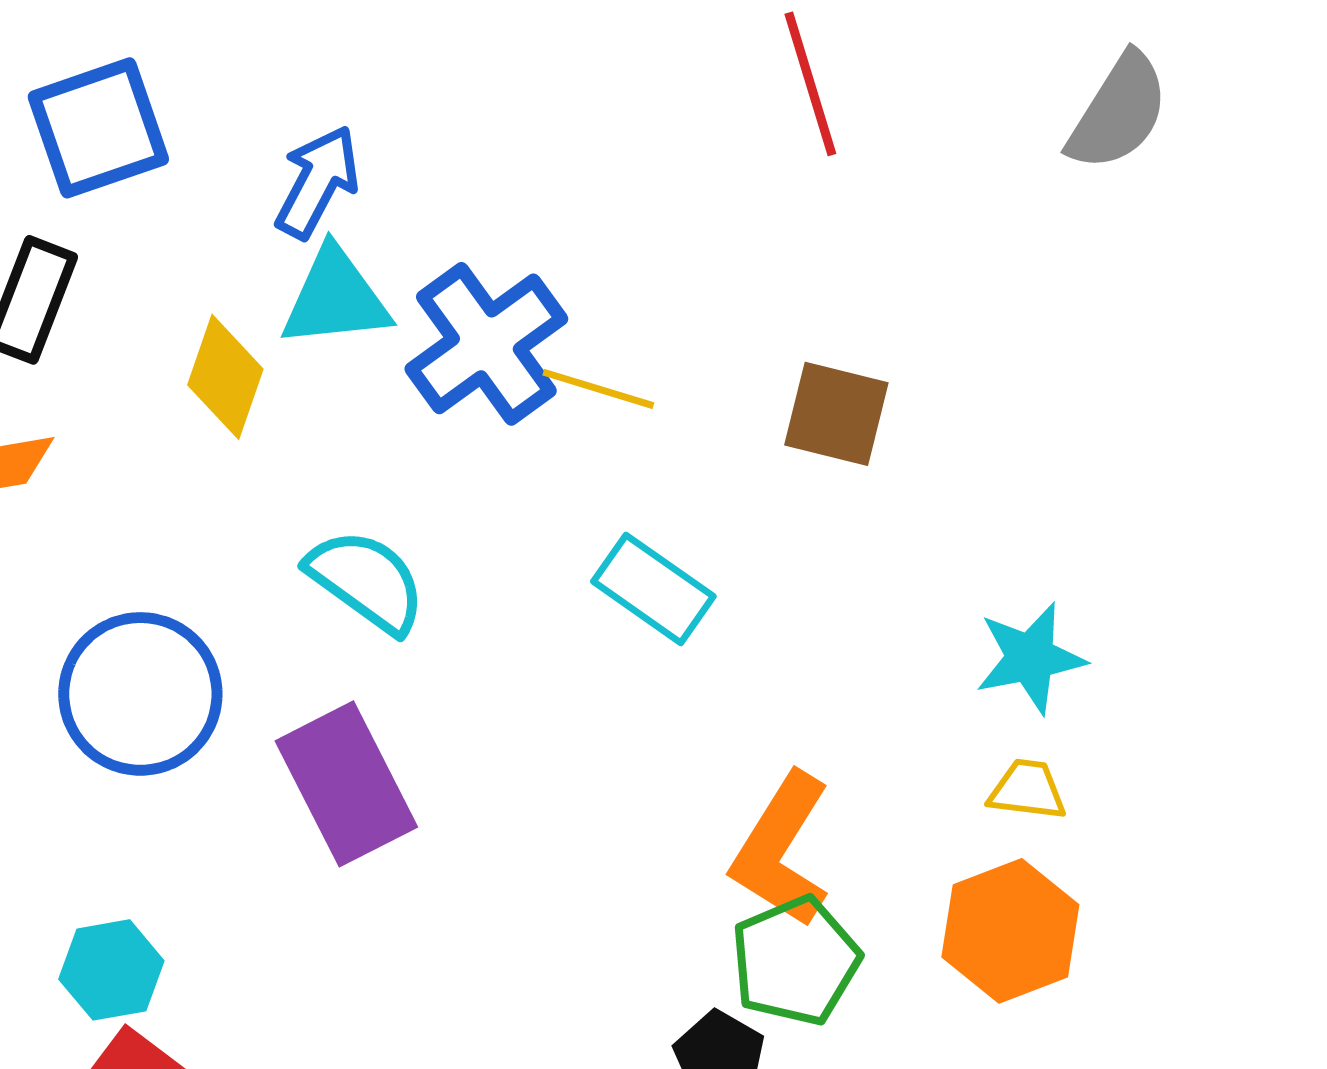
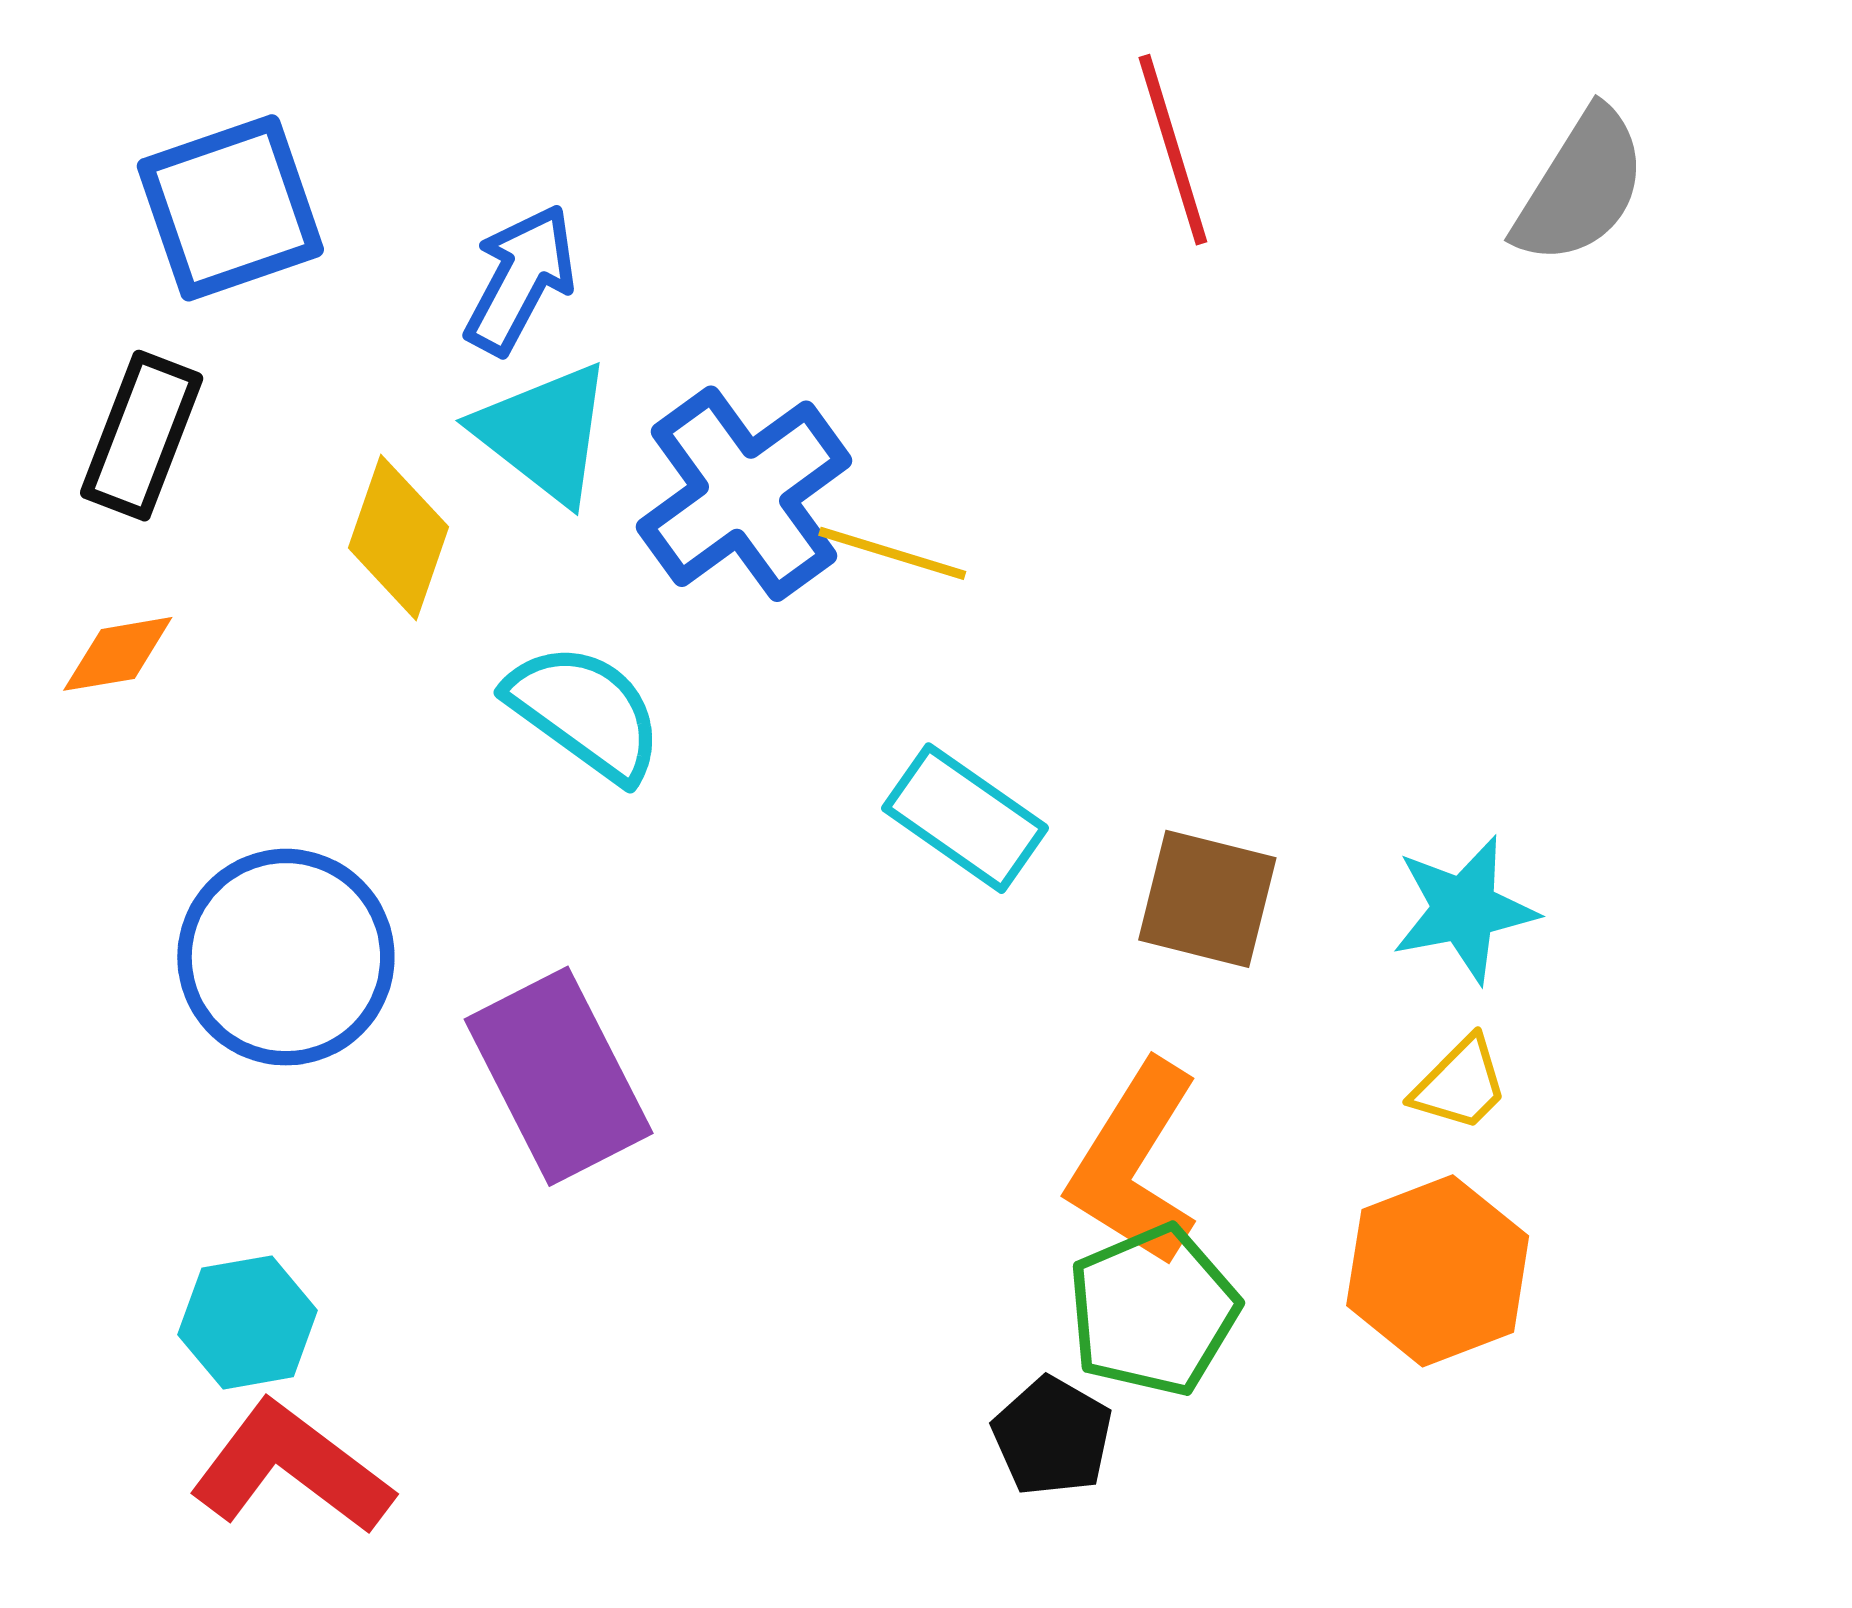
cyan triangle: (335, 298) -> (544, 433), turned 44
brown square: (836, 414) -> (1207, 899), moved
cyan semicircle: (366, 581) -> (585, 712), moved
yellow trapezoid: (1027, 790) -> (1460, 1084), turned 128

